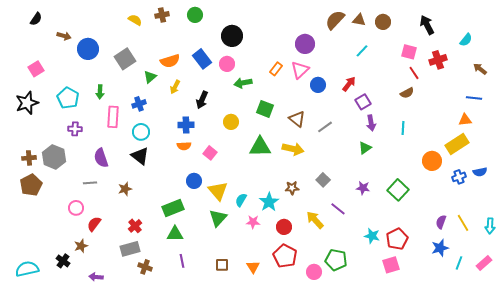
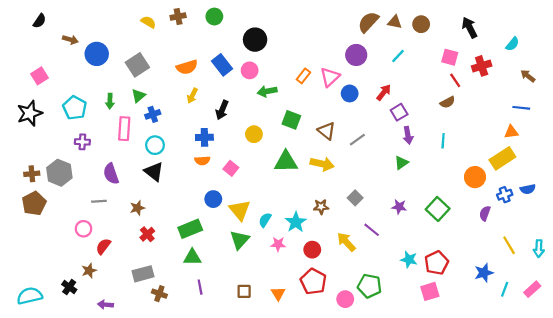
purple circle: (305, 44) -> (356, 55), moved
green triangle: (150, 77) -> (138, 96), moved
purple semicircle: (441, 222) -> (485, 213), moved
red cross: (135, 226) -> (147, 234), moved

